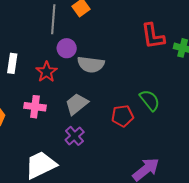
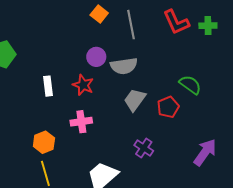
gray line: (53, 19) -> (131, 25), moved
gray trapezoid: (77, 104) -> (135, 100), moved
purple cross: (75, 136) -> (144, 148), moved

